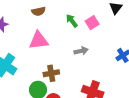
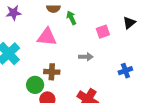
green arrow: (72, 21) -> (71, 18), moved

